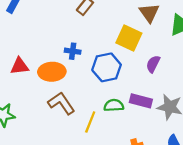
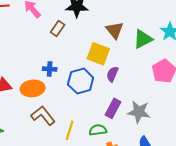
purple semicircle: (153, 64) -> (112, 74), moved
purple rectangle: (141, 101) -> (113, 108), turned -72
green semicircle: (114, 105) -> (98, 130), moved

